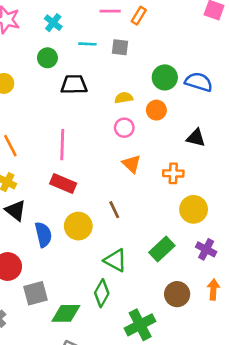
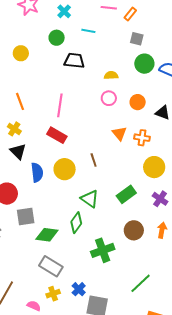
gray square: (120, 47) -> (137, 39), moved
orange circle: (156, 110) -> (138, 102), moved
orange triangle: (132, 164) -> (119, 133), moved

